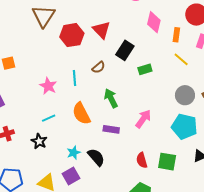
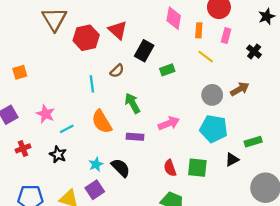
pink star: (48, 86) -> (45, 114), moved
pink arrow: (143, 119) -> (169, 123), turned 36

